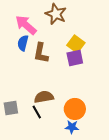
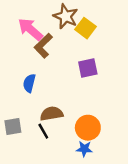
blue semicircle: (23, 43) -> (29, 83), moved
yellow square: (76, 44) -> (86, 28), moved
brown L-shape: (41, 53) -> (43, 46), moved, turned 35

